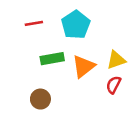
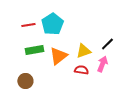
red line: (34, 23) -> (28, 25), moved
red semicircle: (114, 85) -> (81, 70), turned 72

